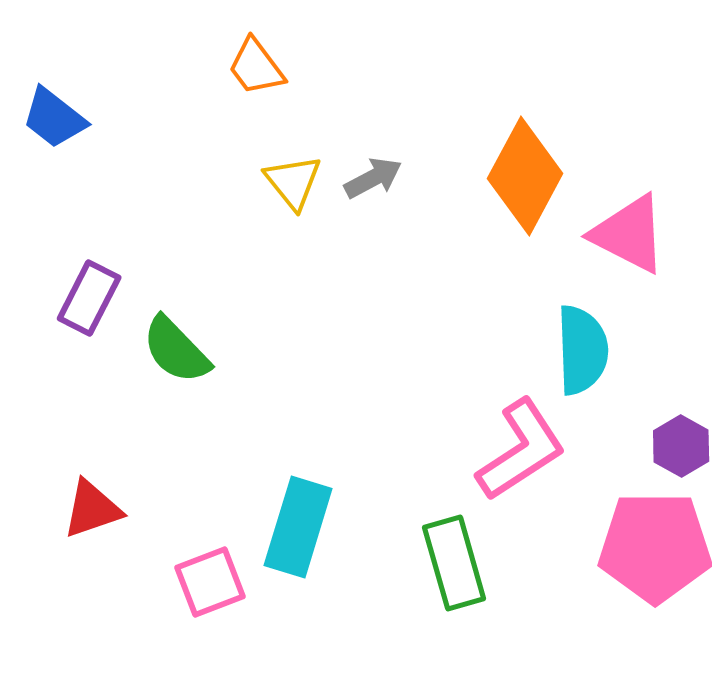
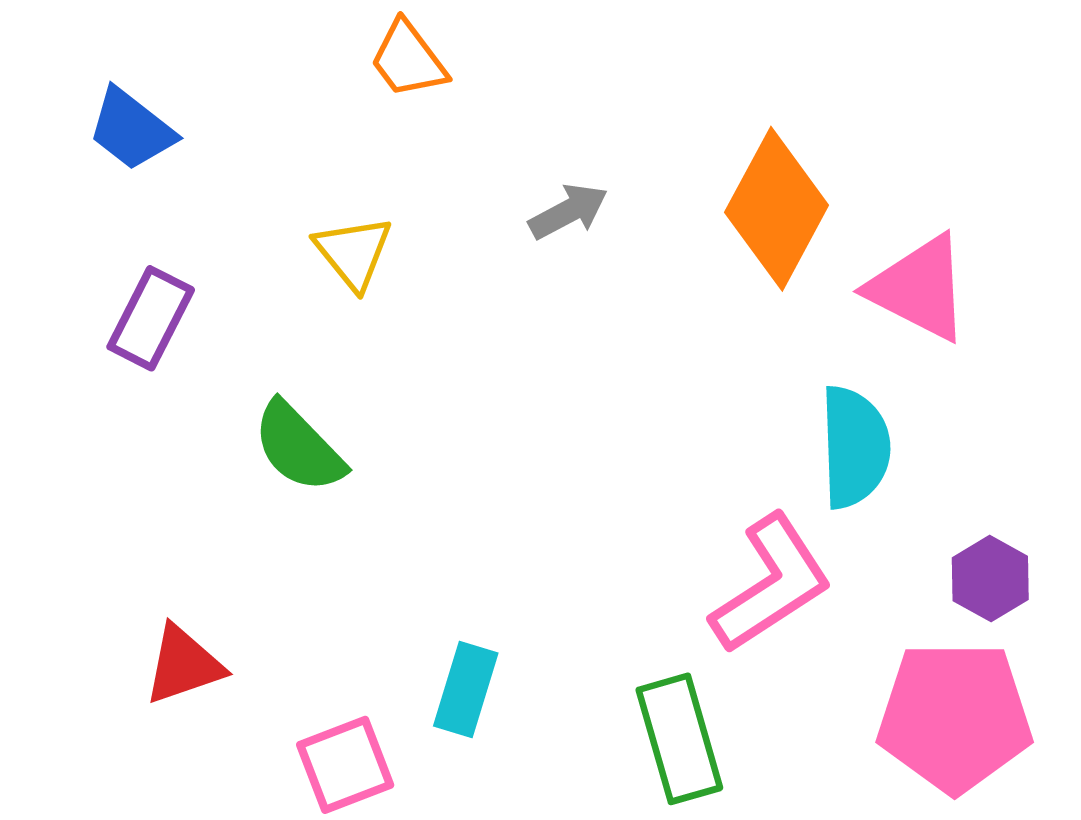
yellow triangle: (293, 182) -> (353, 253), moved
purple rectangle: (89, 298) -> (151, 318), moved
cyan rectangle: (298, 527) -> (466, 690), size x0.7

